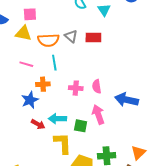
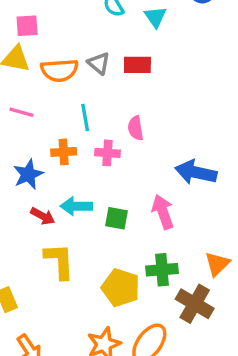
cyan line: (54, 63) -> (85, 118), moved
orange cross: (43, 84) -> (64, 152), moved
pink semicircle: (97, 86) -> (136, 128), moved
pink arrow: (98, 114) -> (163, 212), moved
yellow L-shape: (63, 143) -> (59, 261), moved

